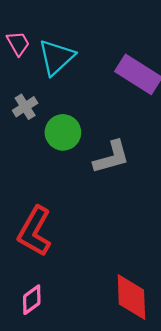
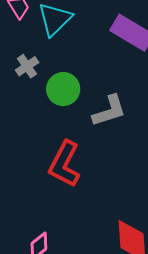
red L-shape: (35, 231) -> (65, 164), moved

